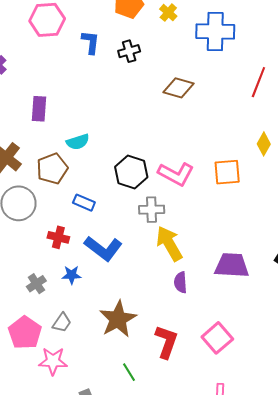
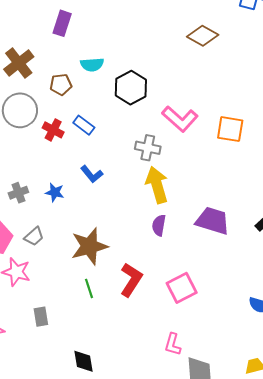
brown pentagon: (52, 169) -> (61, 84), size x0.7
black hexagon: (131, 172) -> (131, 88), moved
red cross: (58, 237) -> (53, 130), moved
blue L-shape: (103, 248) -> (92, 174), size x0.6
green line: (129, 372) -> (89, 288), moved

